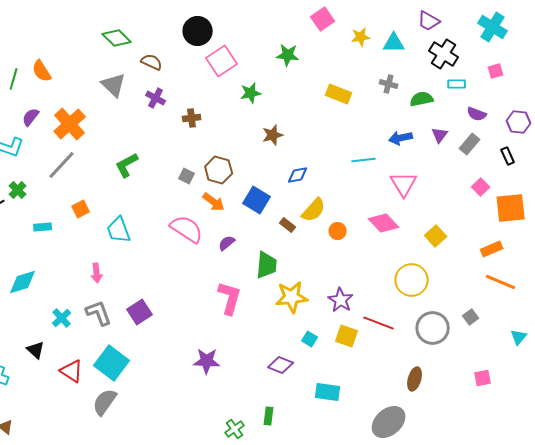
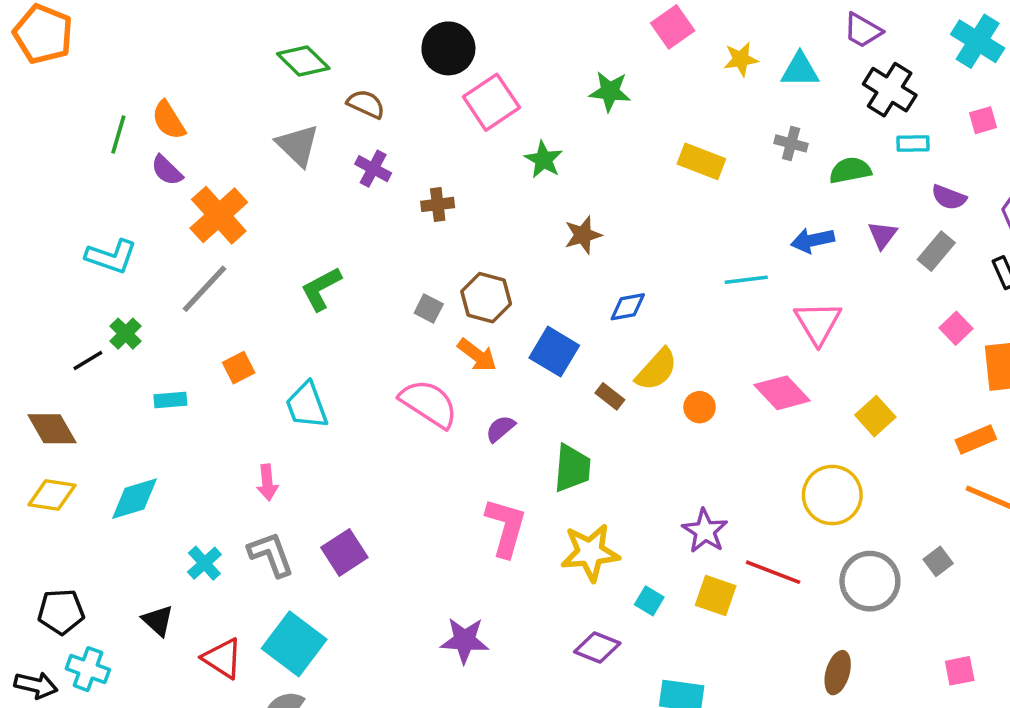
green star: (251, 93) -> (543, 160), turned -30
purple semicircle: (31, 117) -> (167, 170), moved, turned -84
yellow star: (292, 297) -> (590, 552), moved

